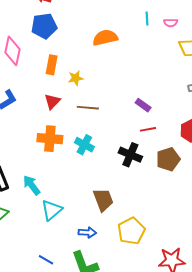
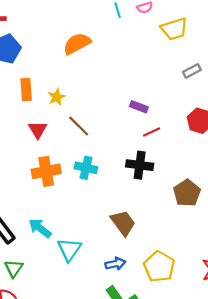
brown line: (88, 108) -> (79, 126), turned 55
brown pentagon: (168, 159) -> (187, 193), moved
yellow pentagon: (131, 231) -> (159, 267), moved

